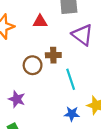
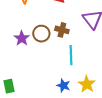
purple star: (17, 99) -> (22, 38), moved

